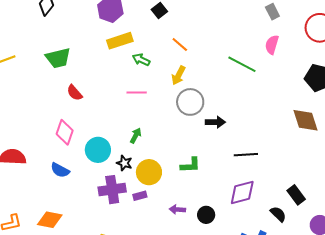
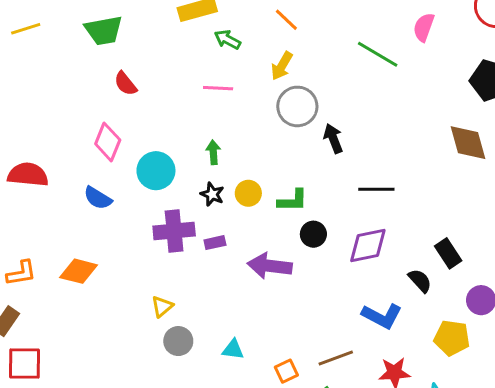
black arrow: (215, 122) -> (333, 139), turned -114
green arrow: (136, 136) -> (213, 152), turned -35
black star: (124, 163) -> (212, 194), moved
yellow circle: (149, 172) -> (248, 193), moved, size x0.7
purple arrow: (177, 210) -> (270, 266), size x1.8
black circle: (206, 215) -> (313, 234), moved

